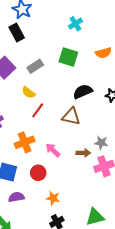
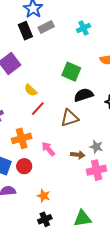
green square: (68, 57) -> (71, 72), moved
gray rectangle: (35, 66) -> (46, 27), moved
brown triangle: (71, 116) -> (70, 118), turned -36
red circle: (38, 173) -> (24, 166), moved

